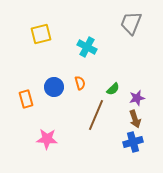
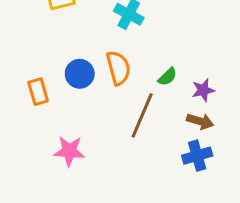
orange semicircle: (80, 83) -> (118, 68), size x1.6
brown arrow: (135, 119) -> (200, 121), turned -54

